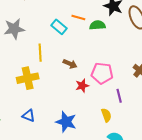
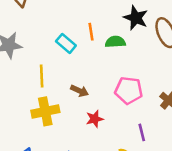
orange line: (78, 17) -> (91, 32), turned 64
pink pentagon: (102, 73) -> (129, 90), moved
yellow cross: (28, 78) -> (45, 111), moved

